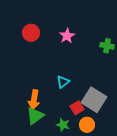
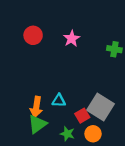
cyan triangle: (63, 82) -> (59, 101), moved, turned 40

